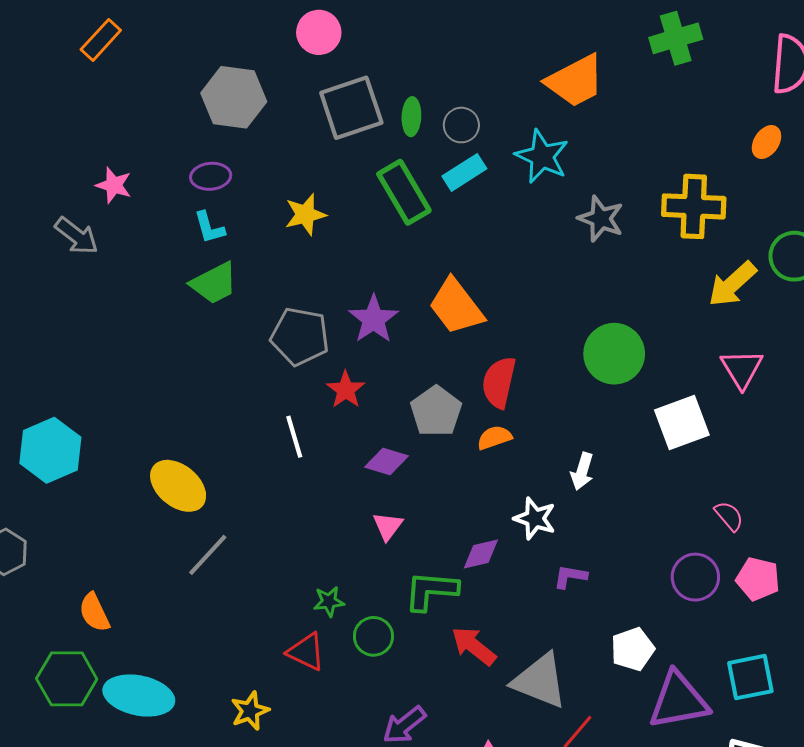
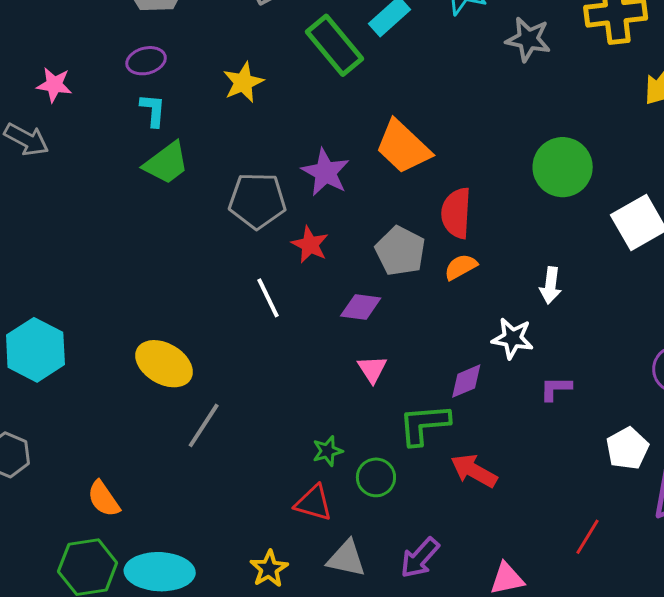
cyan L-shape: (209, 228) -> (153, 110), turned -150
gray triangle: (540, 681) -> (346, 558), moved, size x0.7

